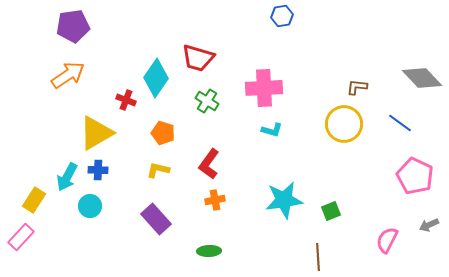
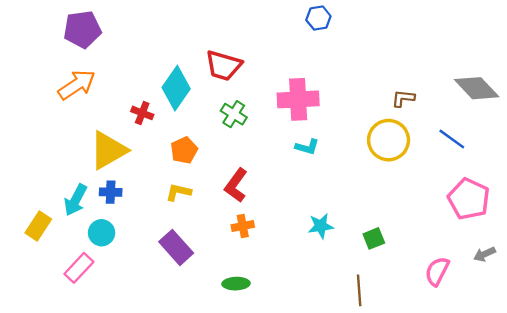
orange pentagon: (163, 133) -> (184, 150), turned 30
cyan star: (284, 200) -> (321, 226), size x0.6
pink rectangle: (21, 237) -> (79, 268), moved

